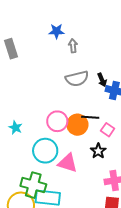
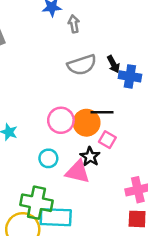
pink square: (108, 130) -> (107, 140), moved
cyan circle: (45, 151) -> (48, 158), size x0.6
black star: (98, 151) -> (90, 157), moved

